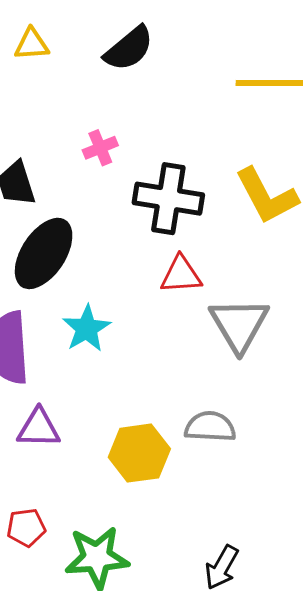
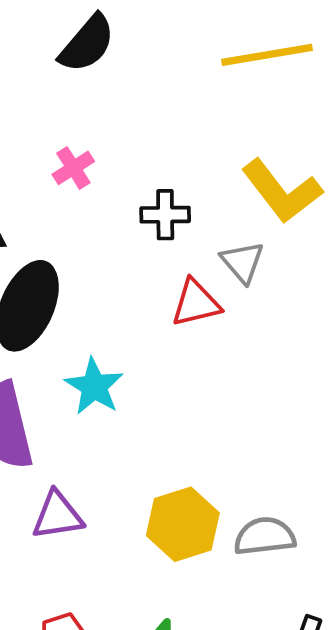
black cross: (168, 199) -> (165, 215), size x0.6
gray triangle: (239, 325) -> (242, 262), moved, size x0.6
gray semicircle: (210, 427) -> (265, 536), moved

